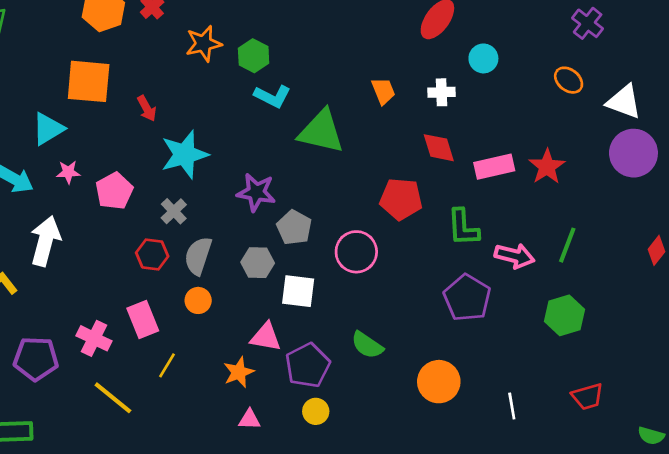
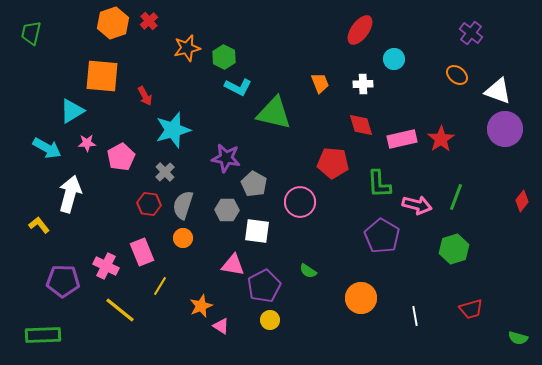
green semicircle: (367, 345) -> (308, 271), size x0.7
orange star: (239, 372) -> (201, 306), moved
pink triangle: (249, 419) -> (221, 326), turned 30

